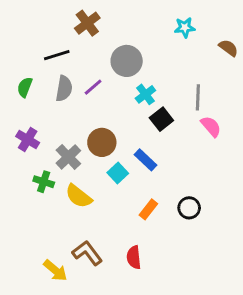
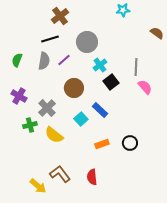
cyan star: (185, 27) -> (123, 10), moved
black line: (57, 55) -> (50, 39), moved
brown circle: (102, 142) -> (74, 88), moved
green cross: (44, 182) -> (30, 125), turned -32
orange rectangle: (148, 209) -> (102, 144), turned 32

